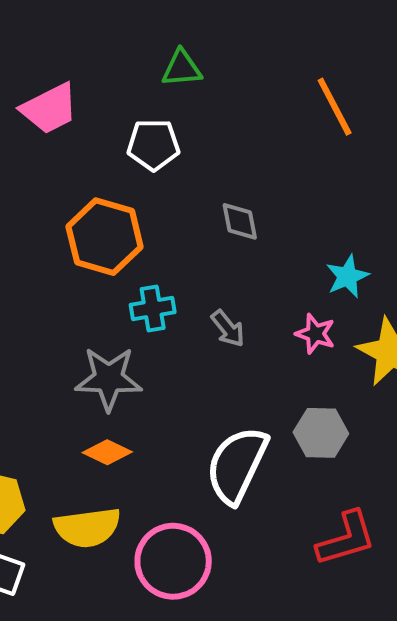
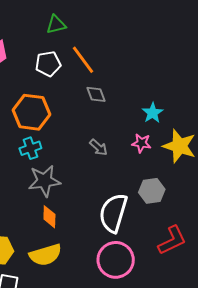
orange line: (335, 107) -> (83, 60), moved
cyan cross: (153, 308) -> (30, 148), moved
orange diamond: (107, 452) -> (49, 217), turned 75
pink circle: (173, 561) -> (116, 260), moved

